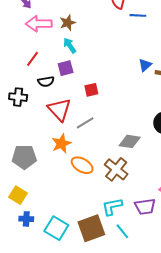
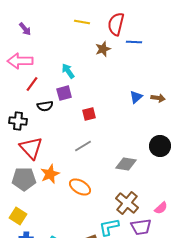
brown star: (68, 23) -> (103, 49), moved
pink arrow: (39, 24) -> (20, 61), moved
blue triangle: (145, 65) -> (136, 97), moved
red triangle: (59, 109) -> (31, 148), moved
orange star: (61, 144) -> (50, 174), moved
brown cross: (116, 169) -> (127, 203), moved

